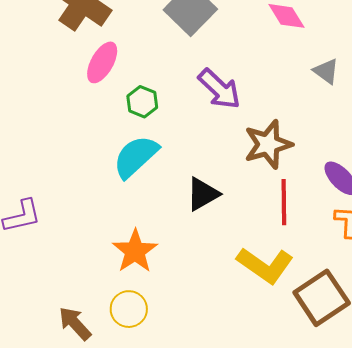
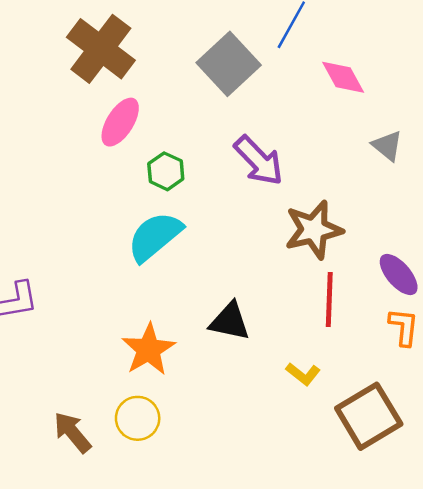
black triangle: (203, 194) -> (230, 321), moved, turned 39
yellow L-shape: (265, 265) -> (303, 374), size x0.5

